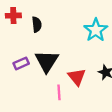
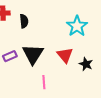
red triangle: (77, 77) -> (65, 55), moved

